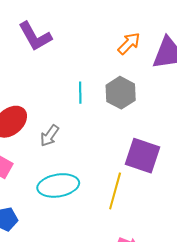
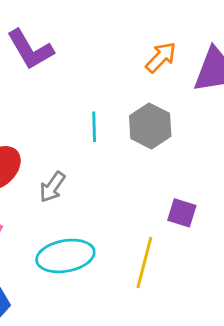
purple square: (143, 156) -> (182, 213), size x0.6

